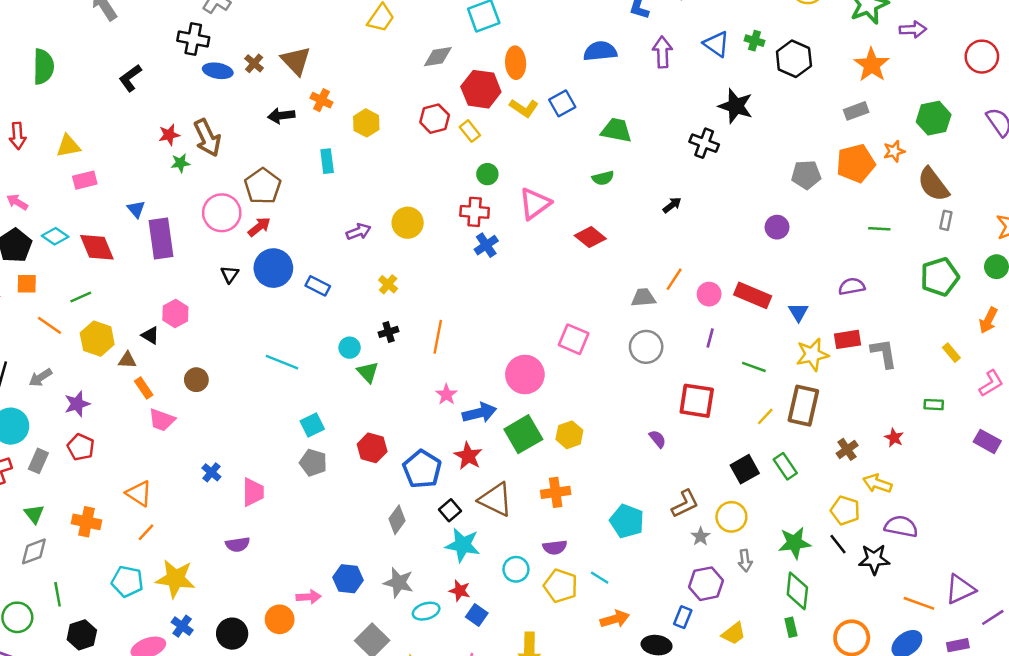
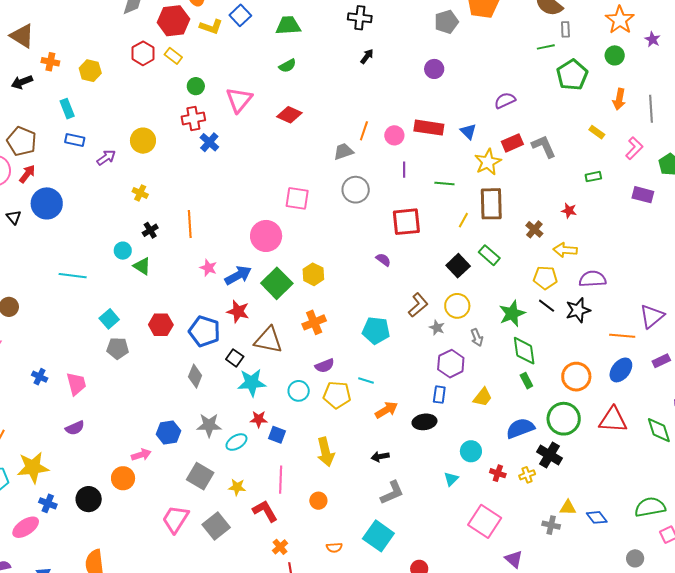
black arrow: (672, 205) -> (367, 56), moved
green line: (879, 229) -> (546, 47), moved
blue rectangle: (318, 286) -> (75, 140), moved

